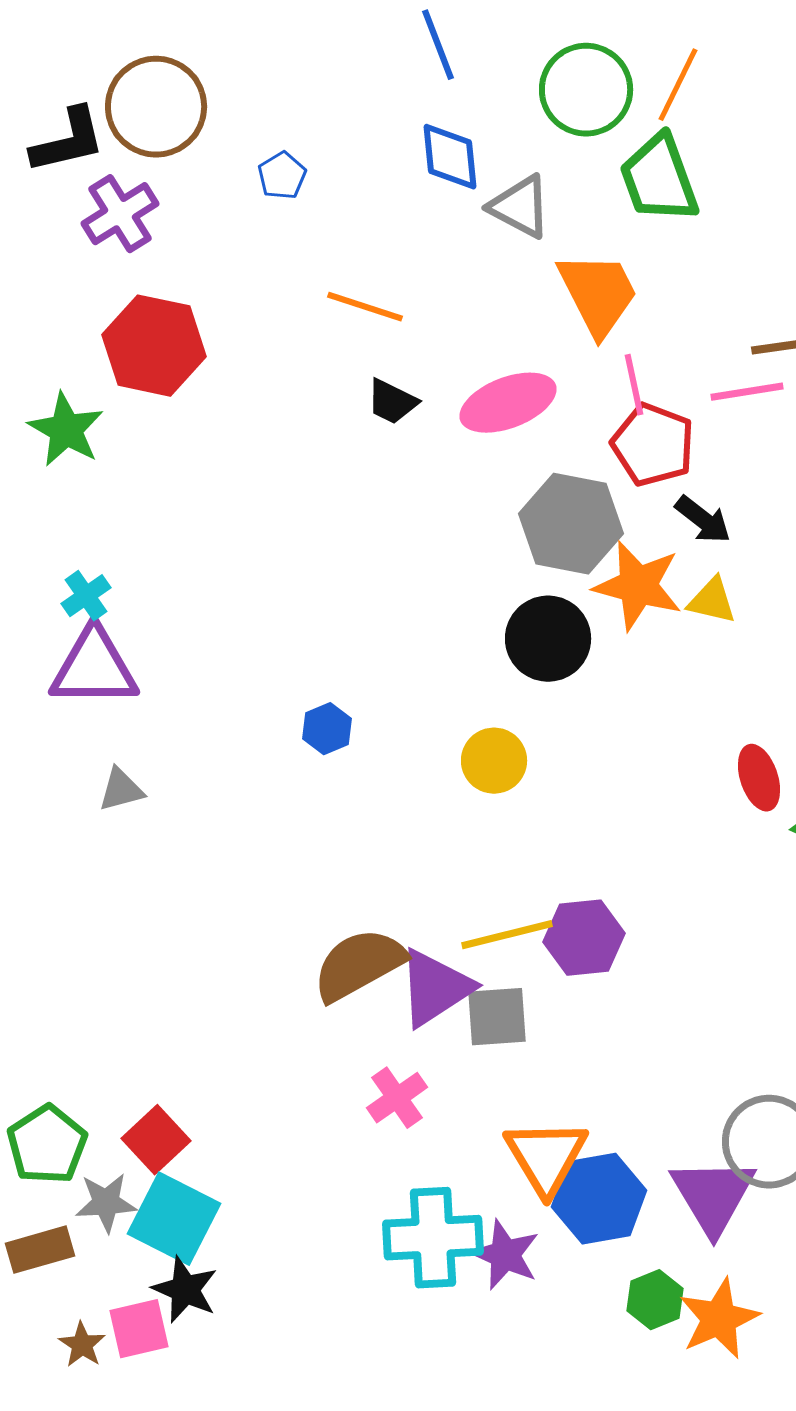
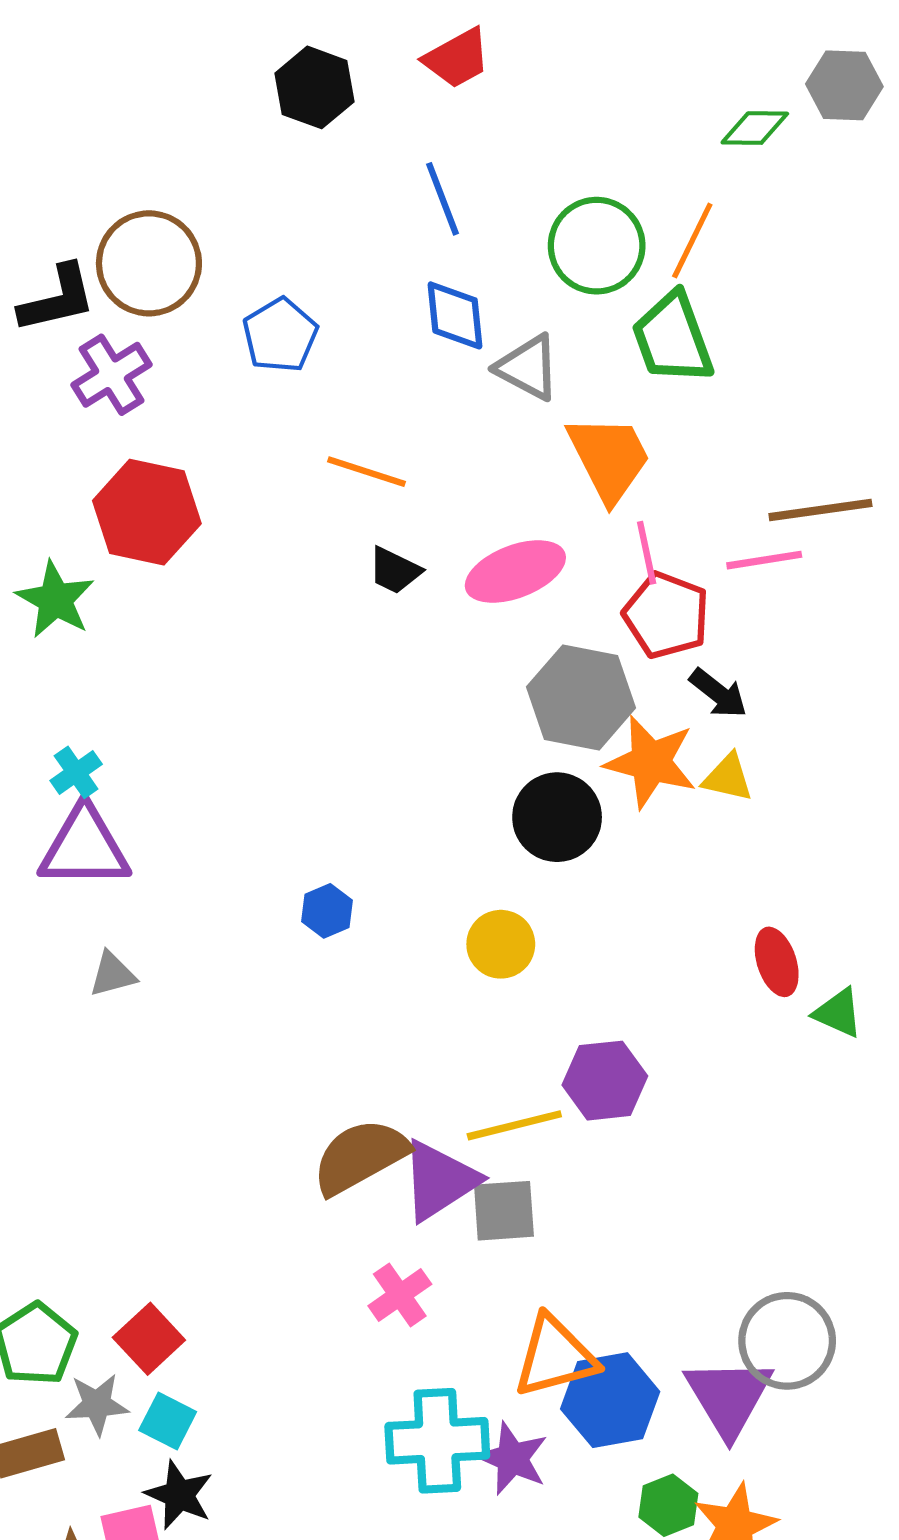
blue pentagon: (282, 176) -> (280, 335), size x1.5
purple hexagon: (584, 938) -> (605, 1081), moved
orange triangle: (546, 1157) -> (555, 1356), turned 46
cyan square: (174, 1219) -> (168, 1421), size x0.6

